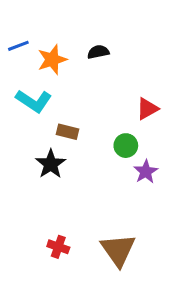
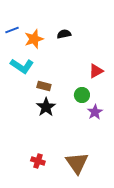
black star: (51, 164) -> (46, 107), moved

